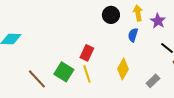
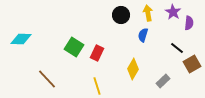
purple star: (158, 21) -> (173, 12), moved
green square: (64, 72) -> (74, 47), moved
yellow line: (87, 74) -> (97, 86), moved

